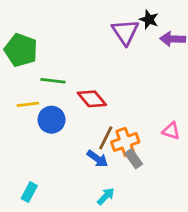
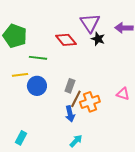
black star: (149, 19) -> (98, 39), moved
red diamond: (92, 99) -> (66, 40), moved
blue arrow: (97, 159) -> (70, 114), turned 42
gray rectangle: (134, 159) -> (70, 86), moved, turned 56

